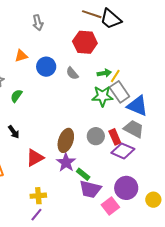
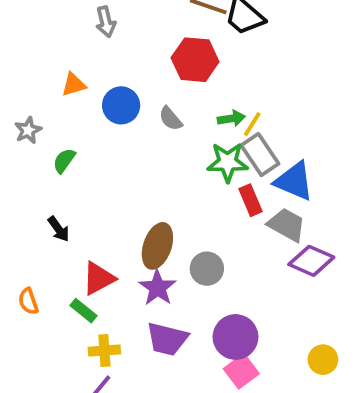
gray circle: (96, 136) -> (207, 269), moved
red rectangle: (115, 137) -> (250, 200), moved
purple diamond: (123, 151) -> (311, 261), moved
green rectangle: (83, 174) -> (83, 311), moved
purple circle: (126, 188) -> (235, 337), moved
purple trapezoid: (90, 189) -> (167, 339), moved

